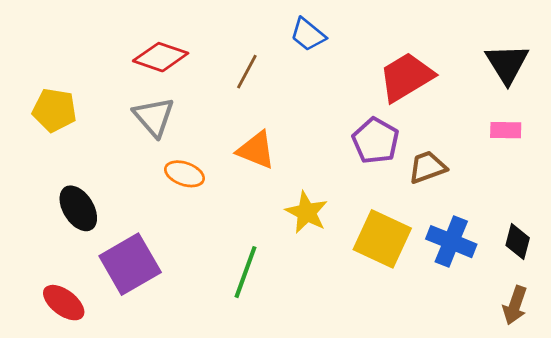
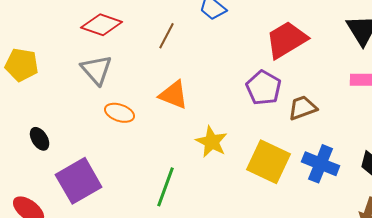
black ellipse: (78, 208) -> (40, 139), size x0.7

